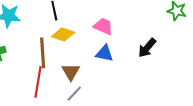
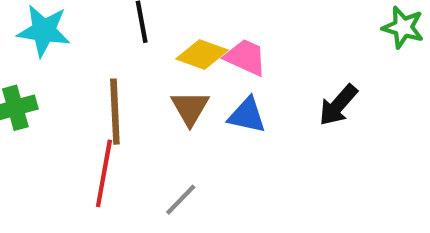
yellow diamond: (63, 35) -> (202, 55), moved
brown triangle: (71, 72) -> (190, 108), moved

